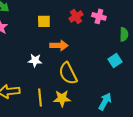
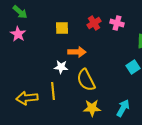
white star: (35, 60) -> (61, 67), moved
yellow line: (40, 97) -> (53, 91), moved
yellow star: (62, 98) -> (92, 108), moved

